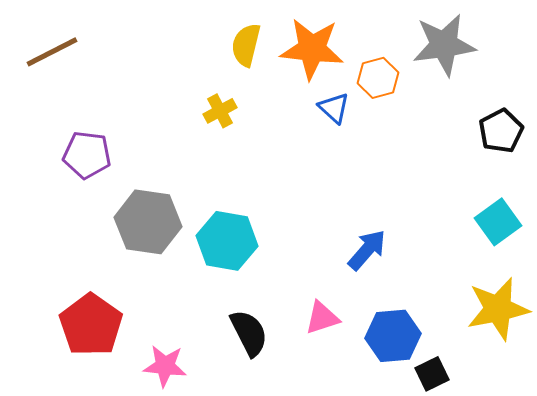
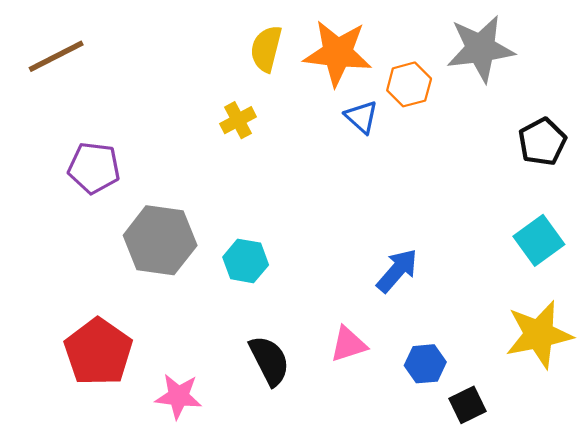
cyan hexagon: (227, 241) -> (246, 261), size x0.7
blue hexagon: (393, 336) -> (425, 364), size x0.7

